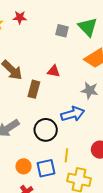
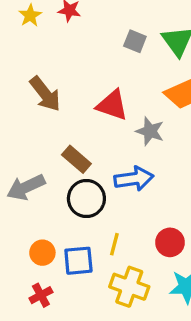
red triangle: (54, 71) -> (112, 105), size x1.5
brown rectangle: (34, 89) -> (76, 159), moved, turned -72
gray star: (90, 90) -> (150, 131), moved

